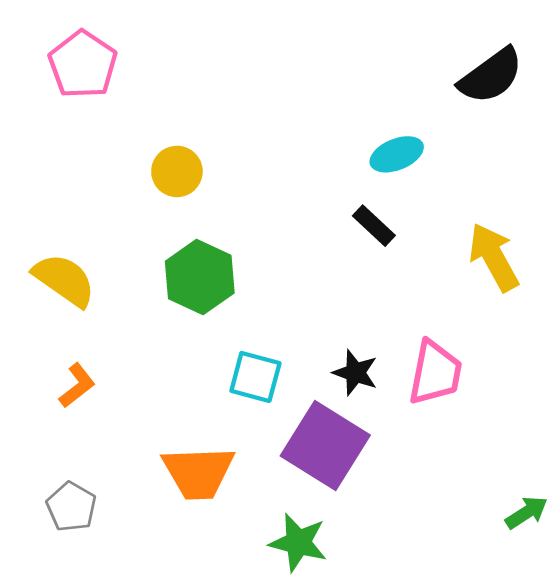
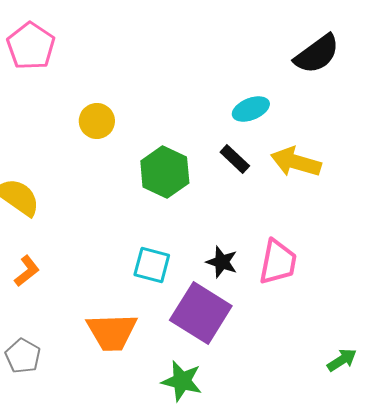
yellow arrow: (494, 257) -> (296, 162), moved, turned -45
green hexagon: (200, 277) -> (165, 172), moved

